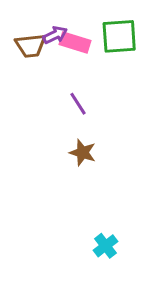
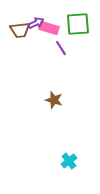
purple line: (78, 104) -> (61, 48), moved

